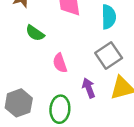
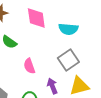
cyan semicircle: (109, 17) -> (68, 29), turned 96

